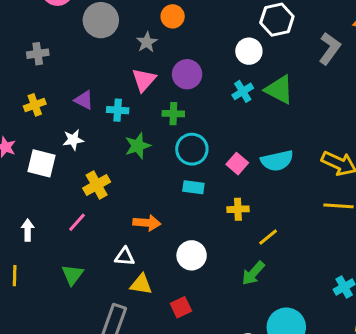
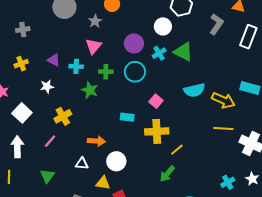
purple circle: (187, 74) -> (134, 43), moved
green cross: (173, 114) -> (106, 72), moved
green star: (138, 146) -> (90, 90), turned -30
cyan circle: (192, 149) -> (135, 72), moved
cyan semicircle: (277, 161) -> (194, 90), moved
white square: (42, 163) -> (22, 113), moved, turned 30
yellow cross: (238, 209) -> (157, 131), size x1.6
white arrow: (28, 230) -> (17, 147), size x1.5
white circle: (192, 255) -> (116, 161), moved
yellow triangle: (141, 284) -> (103, 183), moved

